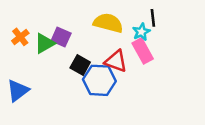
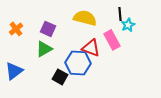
cyan star: (141, 32) -> (128, 25), moved
green triangle: (45, 43) -> (44, 49), moved
black square: (80, 65) -> (60, 77), moved

